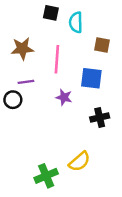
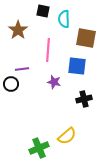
brown square: (102, 45) -> (86, 38), size x1.5
brown star: (22, 49) -> (18, 30), moved, turned -30

